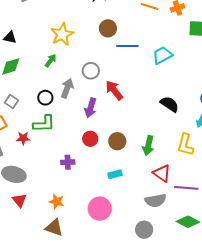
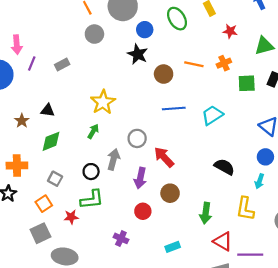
brown circle: (108, 28) -> (164, 74), moved
brown circle: (117, 141) -> (170, 193), moved
purple cross: (68, 162) -> (121, 238), turned 32

